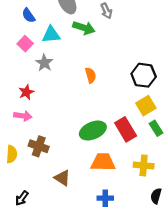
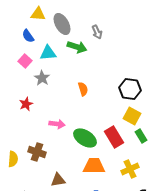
yellow square: (146, 106) -> (132, 116), turned -30
pink arrow: (23, 116) -> (57, 124), moved
green ellipse: (93, 131) -> (85, 138), turned 55
yellow cross: (144, 165) -> (130, 169), turned -30
brown triangle: (62, 178) -> (58, 180), turned -42

